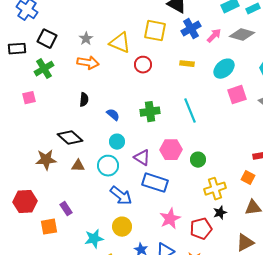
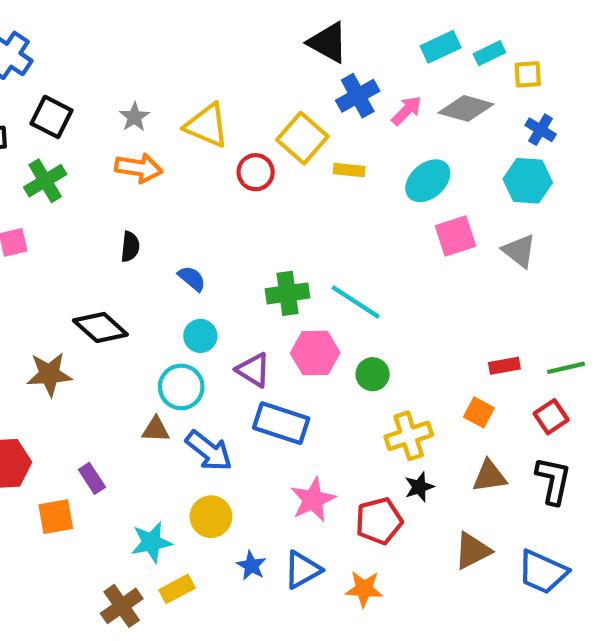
yellow square: (155, 31) -> (302, 138), moved, turned 30
cyan line: (190, 111) -> (356, 302), moved, turned -35
green cross: (150, 112) -> (287, 293), moved
brown triangle: (78, 166) -> (156, 429), moved

